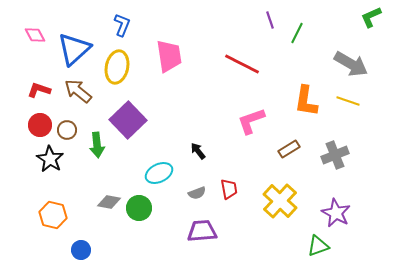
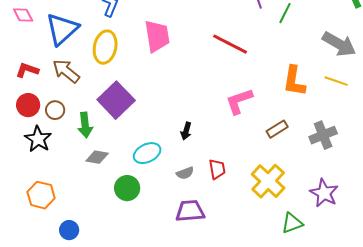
black arrow: (198, 151) -> (186, 131), turned -126
gray diamond: (109, 202) -> (97, 157), moved
green triangle: (318, 246) -> (292, 223), moved

